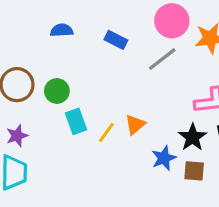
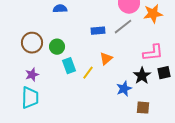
blue rectangle: (116, 40) -> (98, 31), moved, turned -32
orange triangle: (135, 125) -> (106, 59), moved
brown square: (194, 171) -> (143, 108), moved

